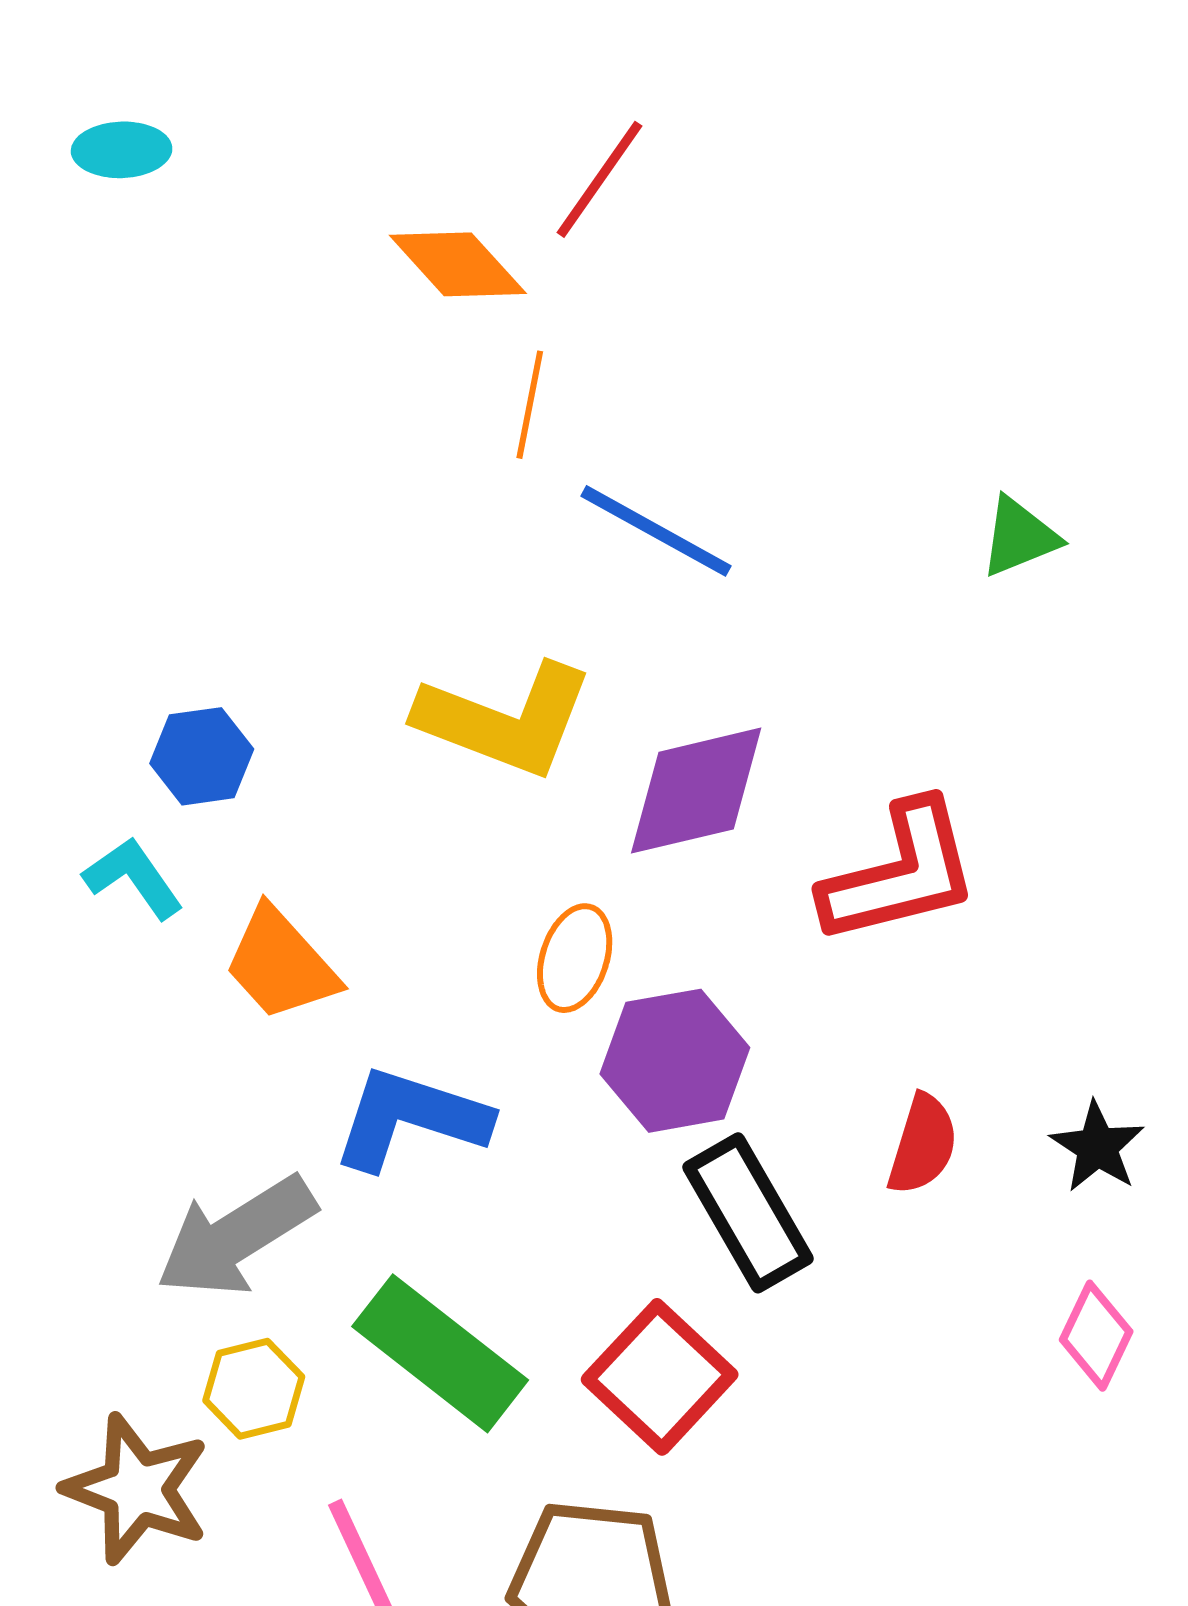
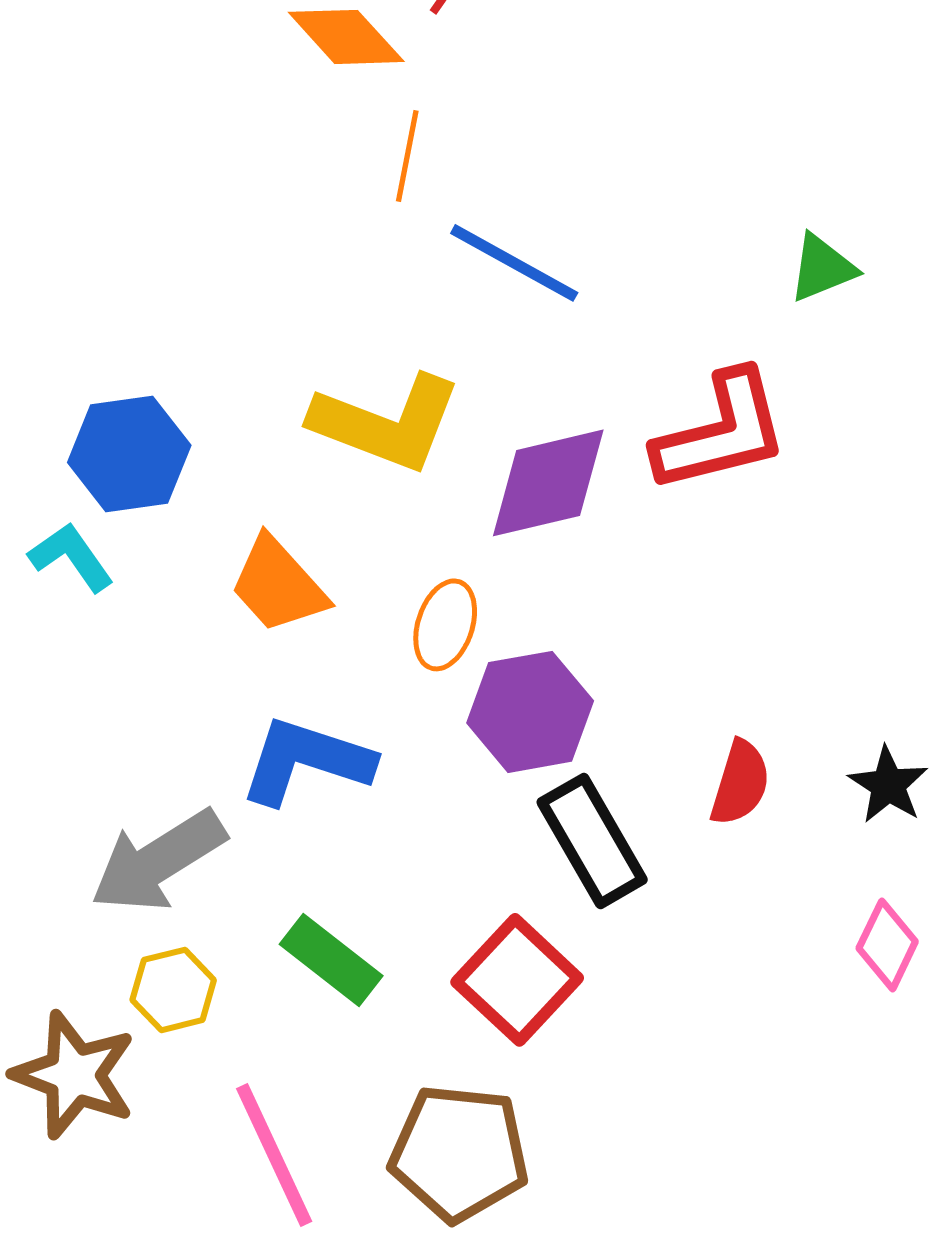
blue hexagon: (202, 756) -> (129, 454), size x1.4
red L-shape: (900, 873) -> (721, 432), moved
orange trapezoid: (281, 964) -> (278, 585), moved
green rectangle: (440, 1353) -> (331, 960), size x0.7

